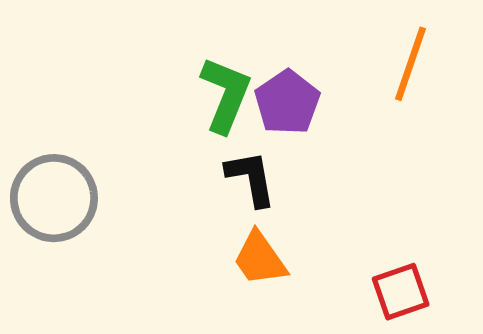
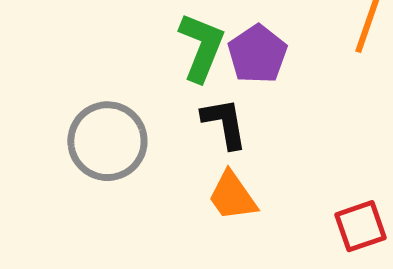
gray circle: (54, 198) -> (107, 141), moved

